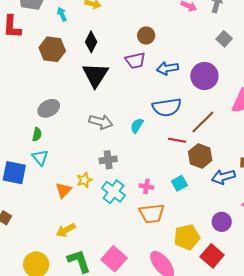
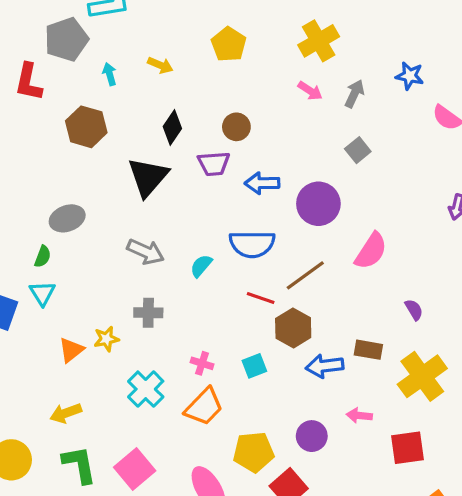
black diamond: (91, 42) -> (172, 128), moved
cyan cross: (113, 192) -> (146, 389), moved
orange trapezoid: (152, 213) -> (204, 407), turned -48

